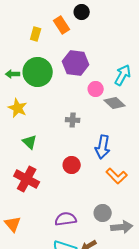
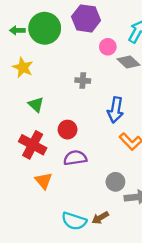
red circle: (72, 165) -> (68, 130), moved
purple semicircle: (66, 219) -> (75, 158), moved
orange triangle: (13, 224) -> (44, 181), moved

